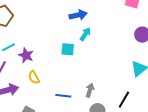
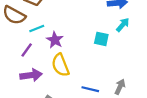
yellow semicircle: (34, 77) -> (60, 65), size x1.5

